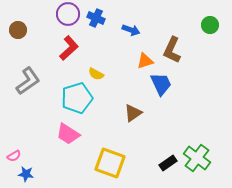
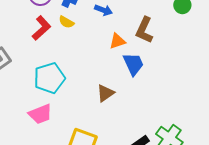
yellow semicircle: (96, 74) -> (66, 22), moved
pink trapezoid: (68, 134) -> (40, 114), turned -55

